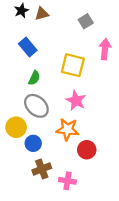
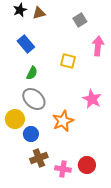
yellow square: (73, 65) -> (68, 61), size x0.7
pink star: (76, 100) -> (92, 99), moved
orange star: (67, 129) -> (63, 121), turned -30
red circle: (87, 150) -> (87, 165), moved

